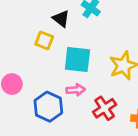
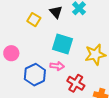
yellow square: (44, 40) -> (34, 20), moved
red cross: (105, 108) -> (76, 83), turned -36

